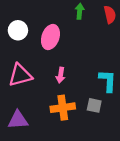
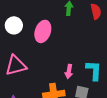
pink arrow: (61, 75) -> (69, 71), moved

